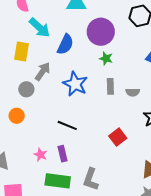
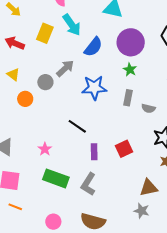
yellow rectangle: (22, 51) -> (45, 33), moved
blue star: (75, 84) -> (94, 88), turned 30
orange circle: (17, 116) -> (25, 99), moved
purple rectangle: (62, 154) -> (94, 152), moved

